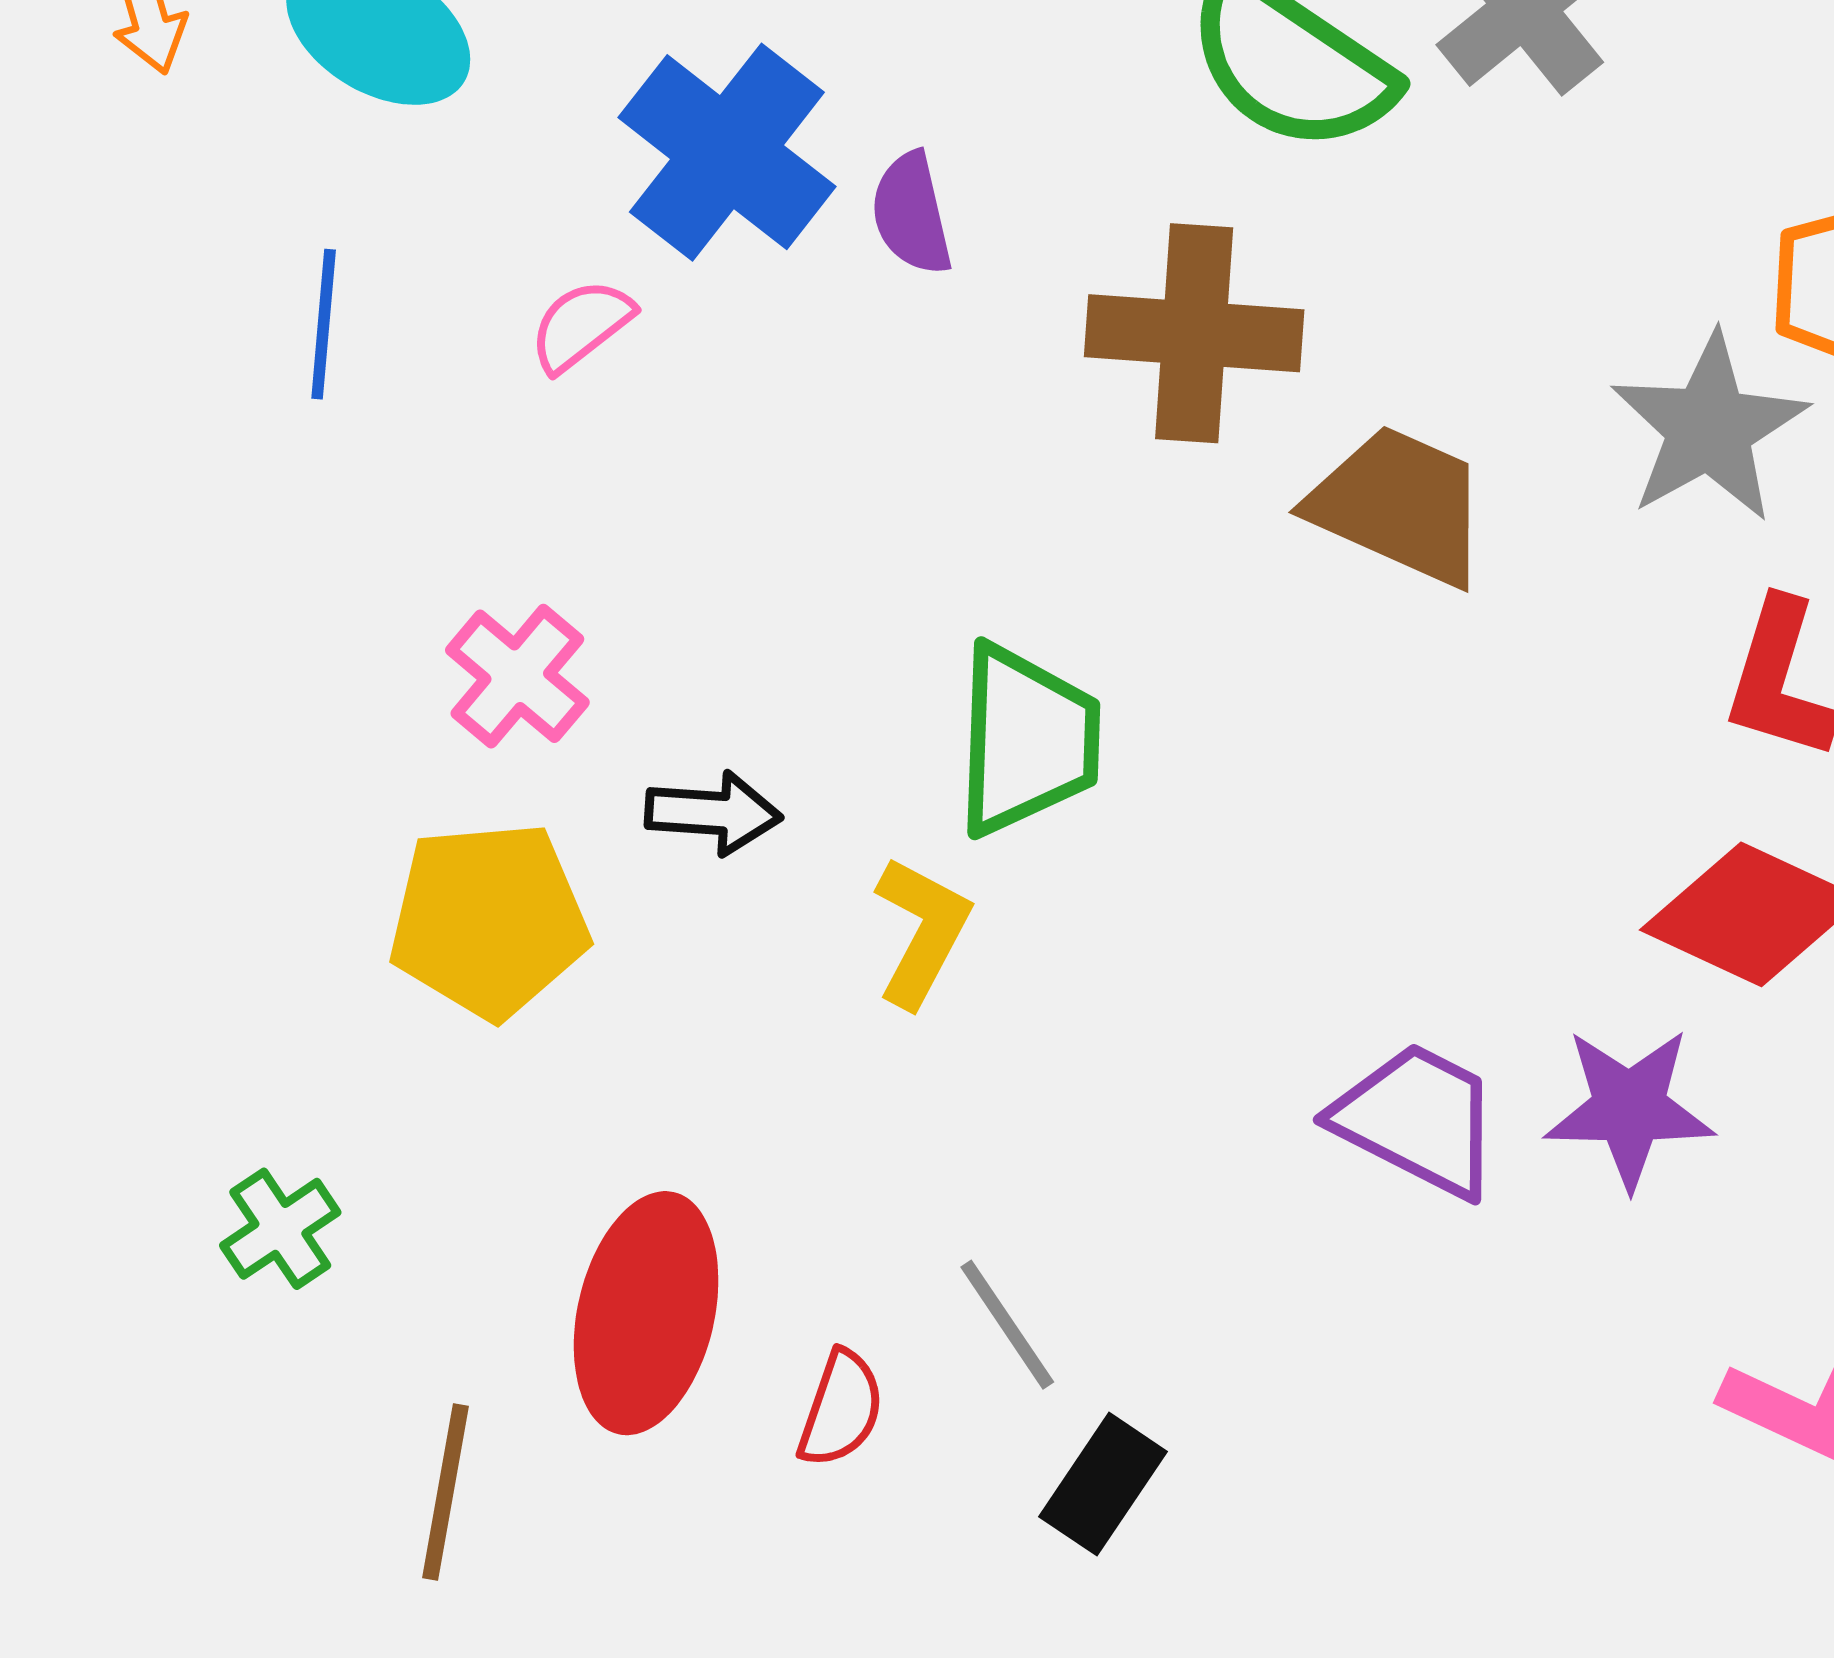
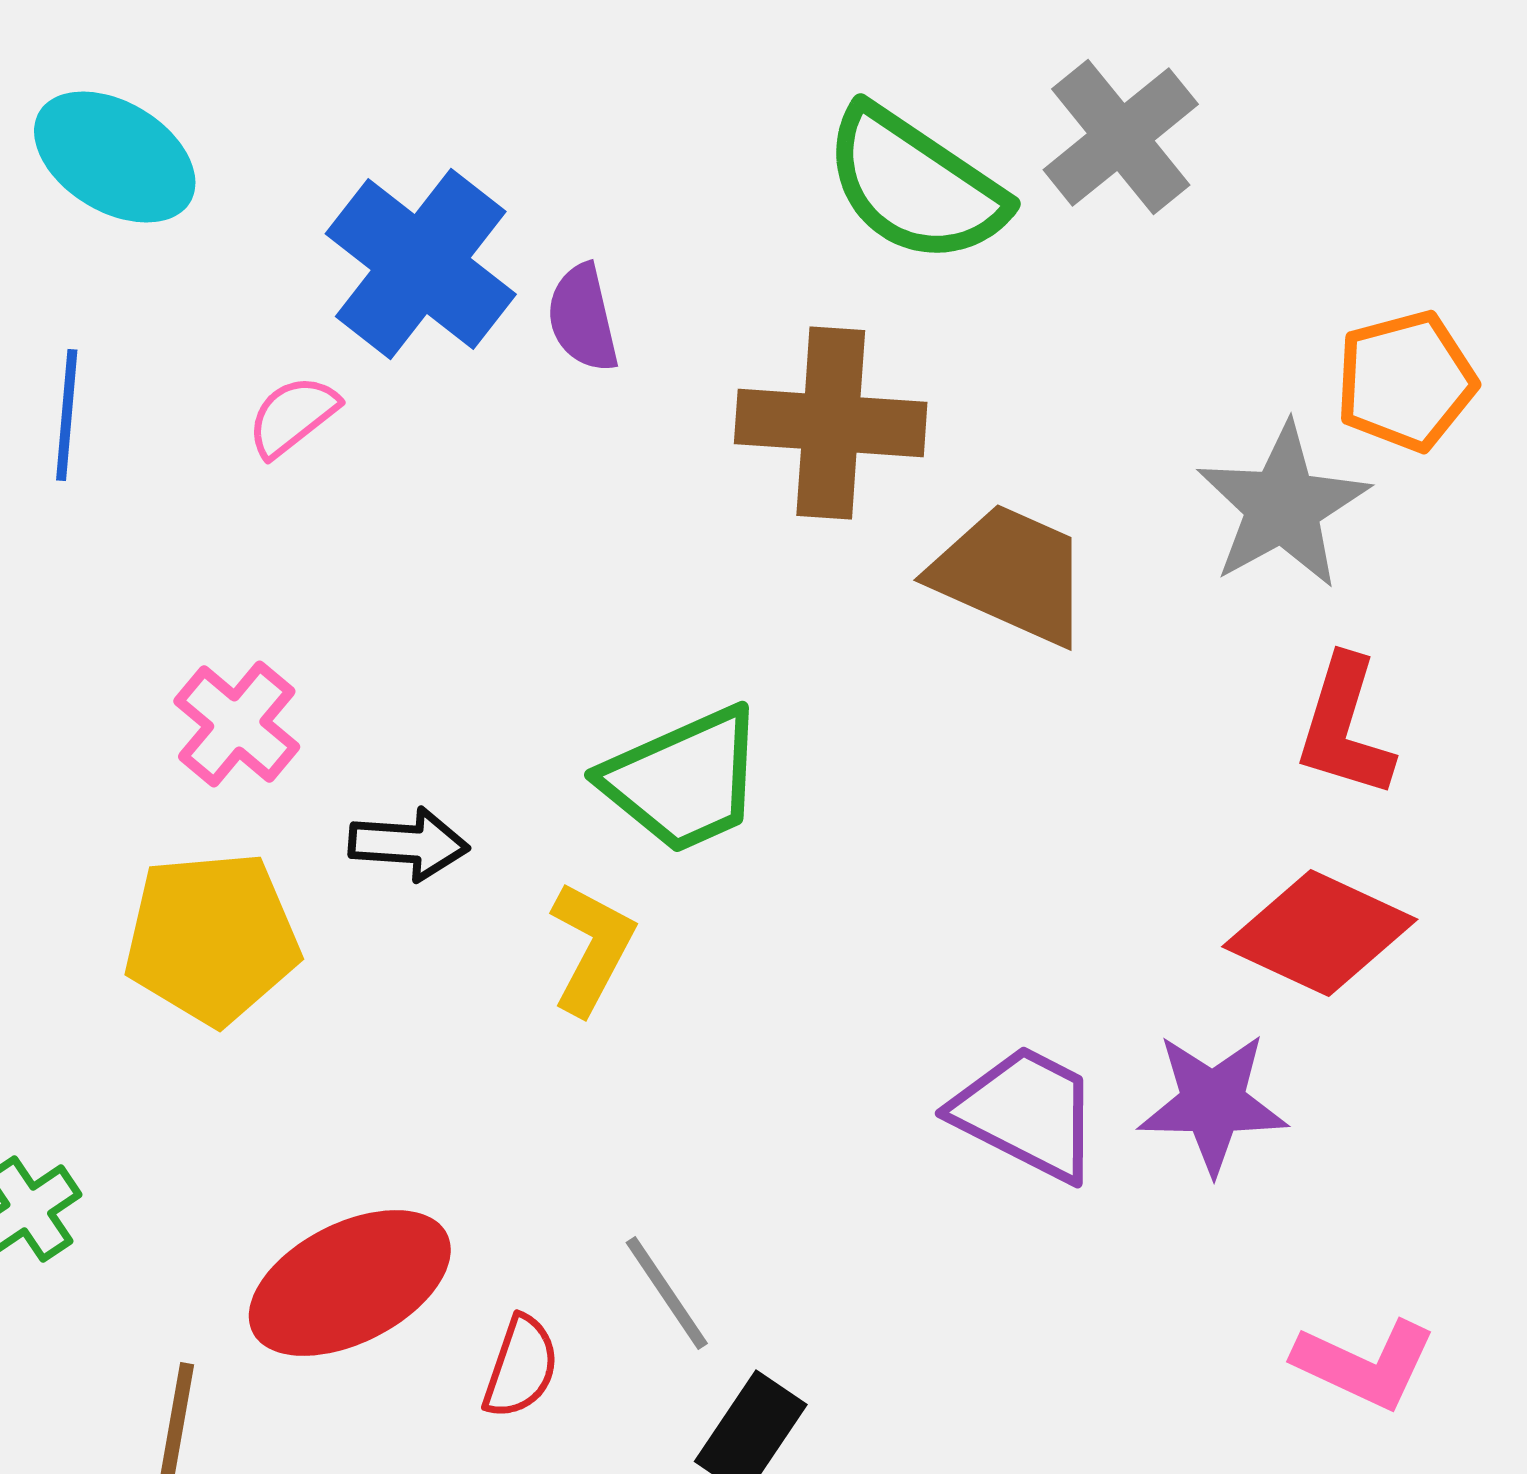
green trapezoid: (1027, 740) -> (684, 780), turned 64
red ellipse: (646, 1313) -> (350, 1283), turned 50

